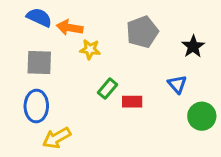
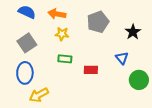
orange arrow: (70, 28) -> (57, 14), moved
gray square: (39, 62) -> (27, 43), turned -36
green rectangle: (107, 89) -> (65, 59), moved, turned 56

